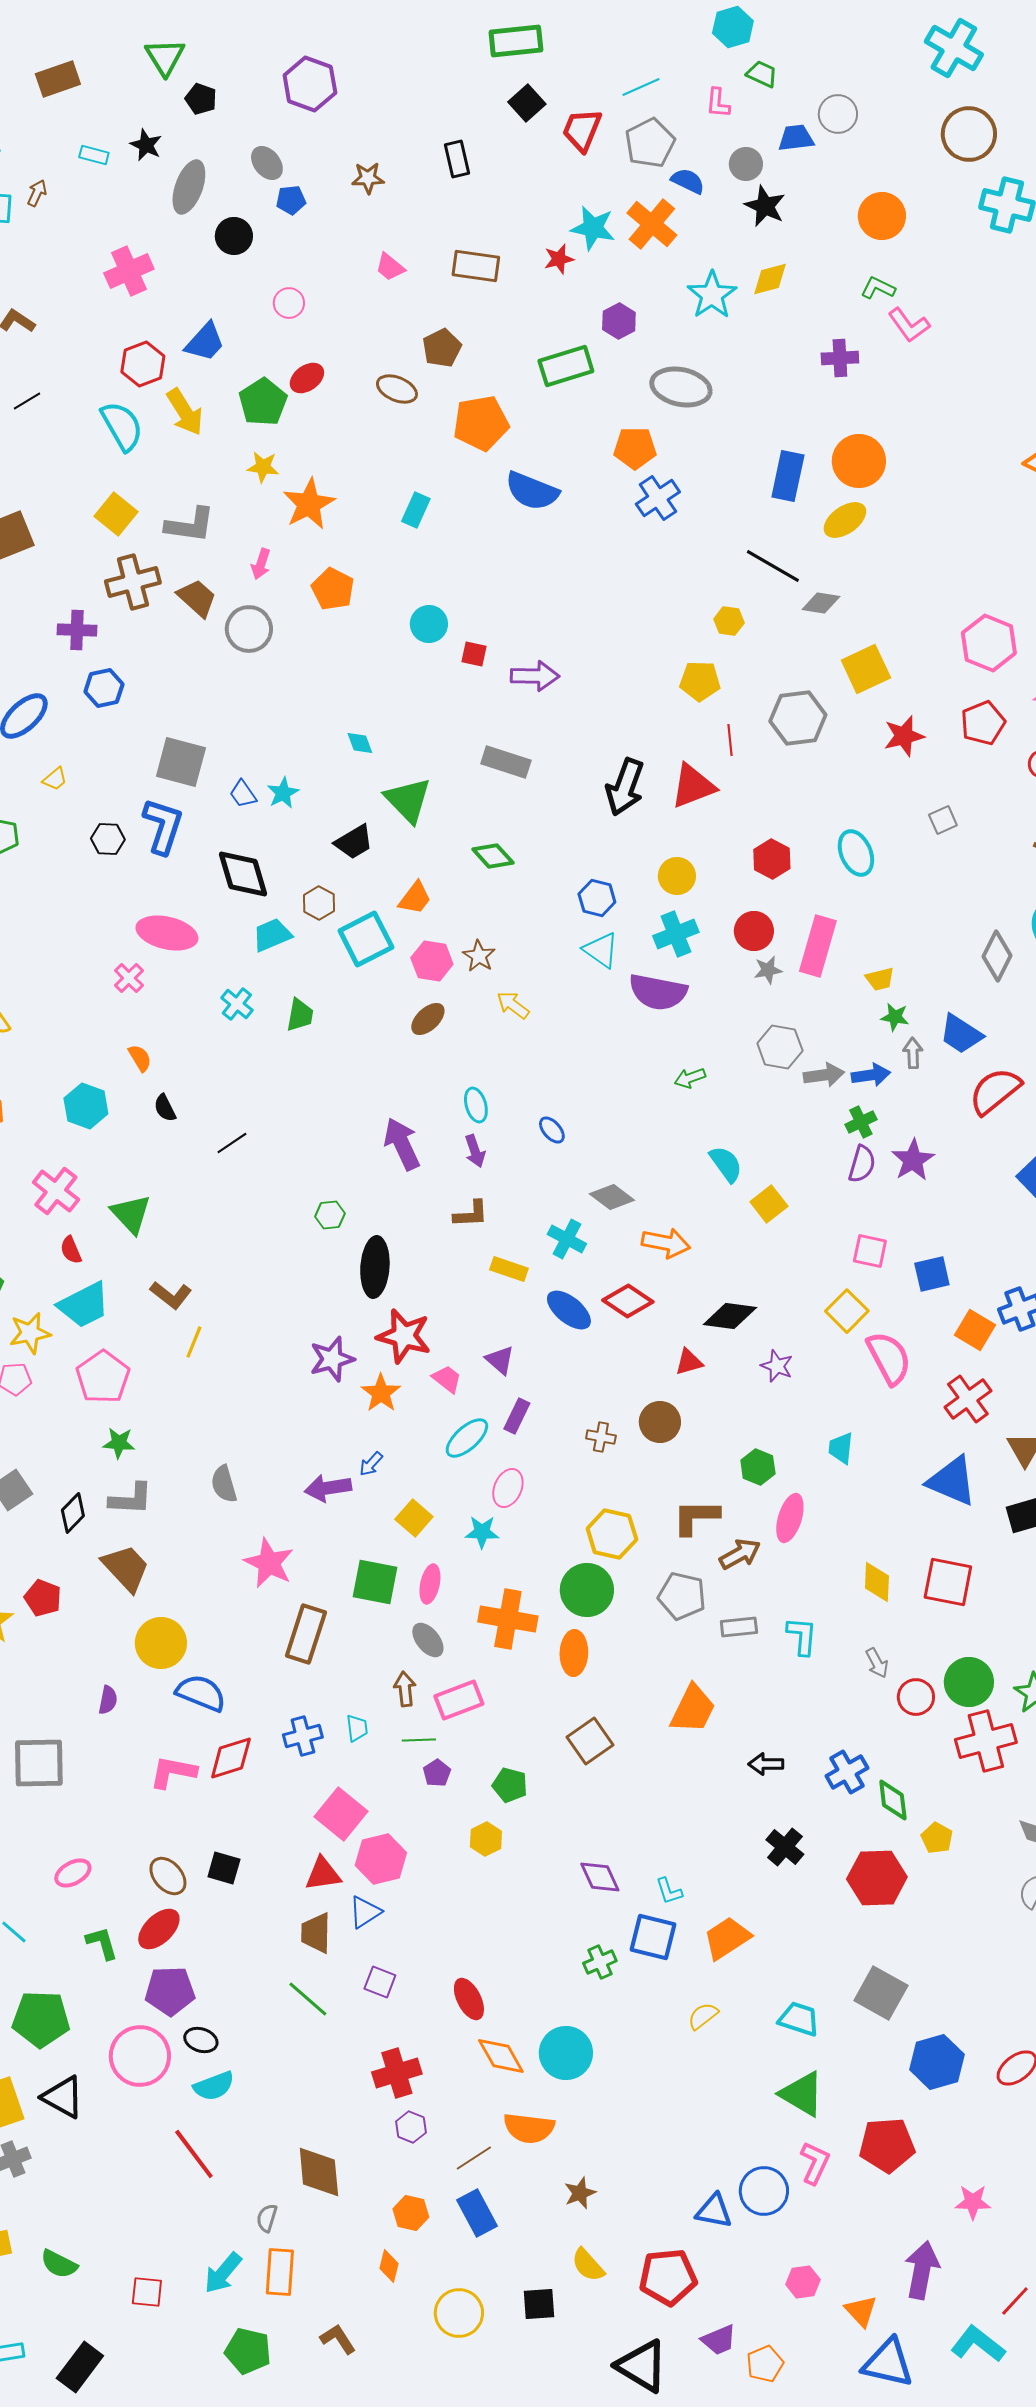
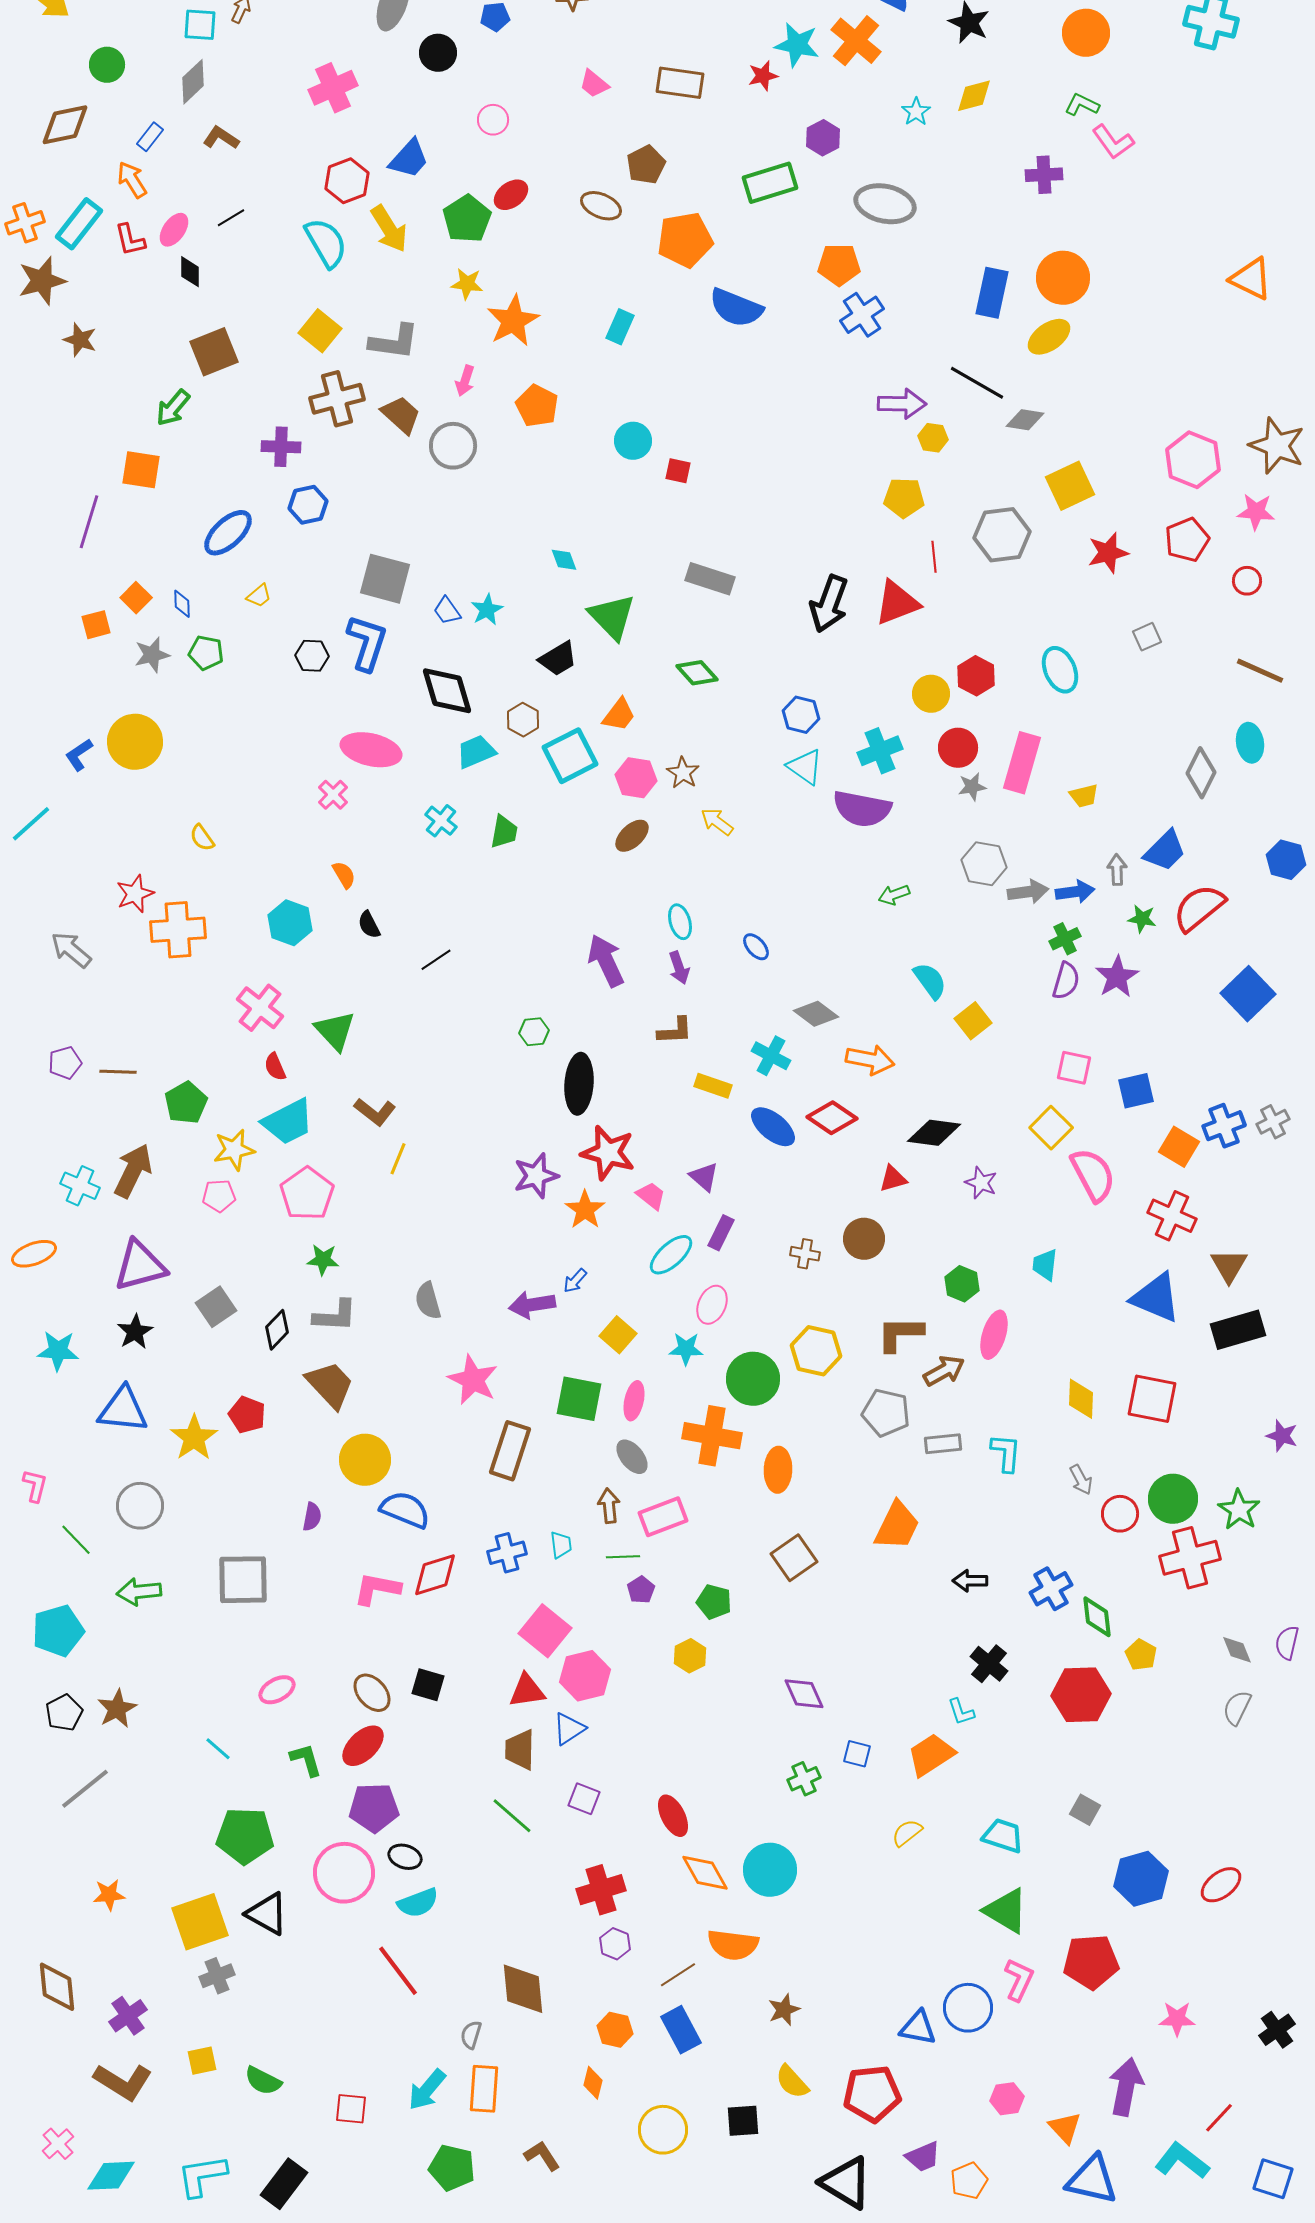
cyan star: (712, 295) -> (916, 112), size x0.6
purple arrow: (535, 676) -> (902, 404), moved
yellow circle: (677, 876) -> (931, 694), moved
green star: (895, 1017) -> (1142, 919), moved
blue trapezoid: (961, 1034) -> (1165, 851), turned -78
red cross: (968, 1399) -> (1172, 1216), turned -30
green circle: (587, 1590) -> (753, 1379), moved
cyan L-shape: (669, 1891) -> (961, 1712), moved
blue square: (653, 1937) -> (857, 1754), size x0.6
gray square: (881, 1993) -> (1085, 1810), size x0.6

